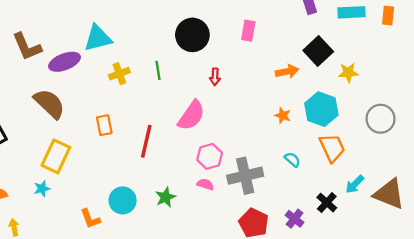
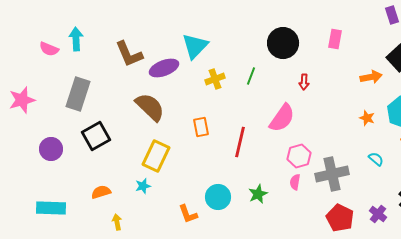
cyan triangle: (98, 38) -> (195, 46), turned -32
green line: (158, 70) -> (251, 76), turned 30
pink semicircle: (205, 184) -> (295, 182), turned -98

